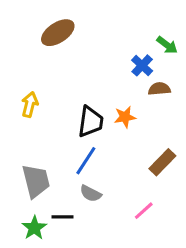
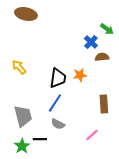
brown ellipse: (58, 33) -> (26, 14), moved, turned 45
yellow arrow: (30, 104) -> (19, 67), turned -56
brown rectangle: (162, 162) -> (104, 104), turned -48

